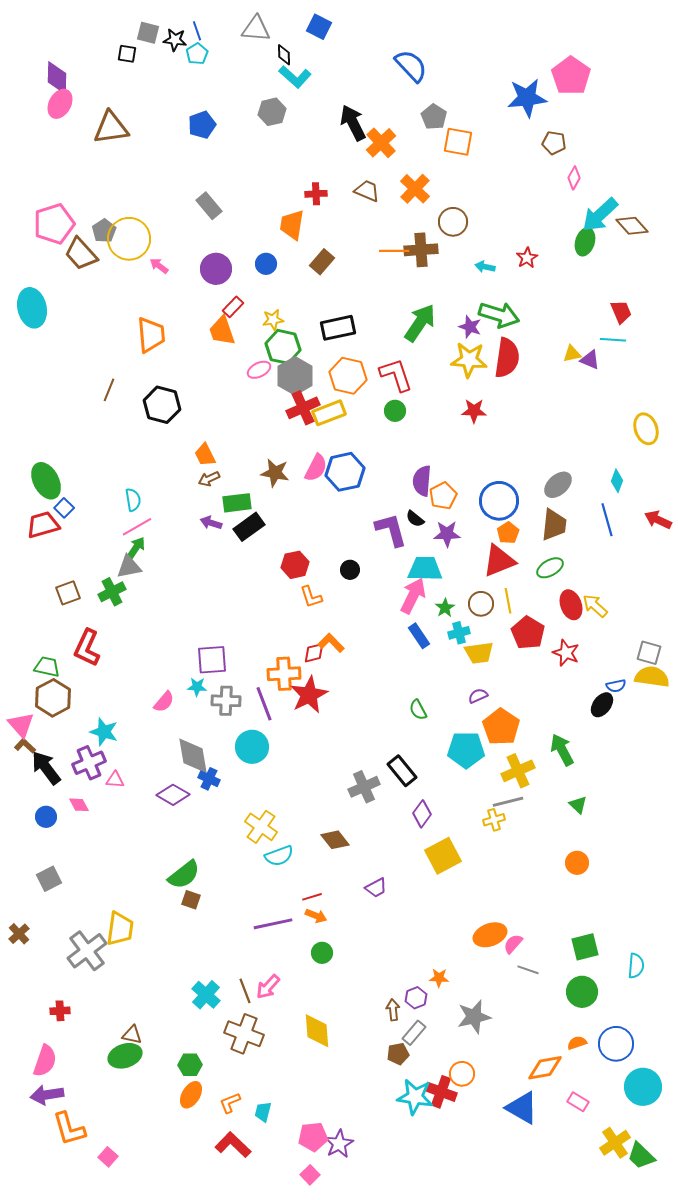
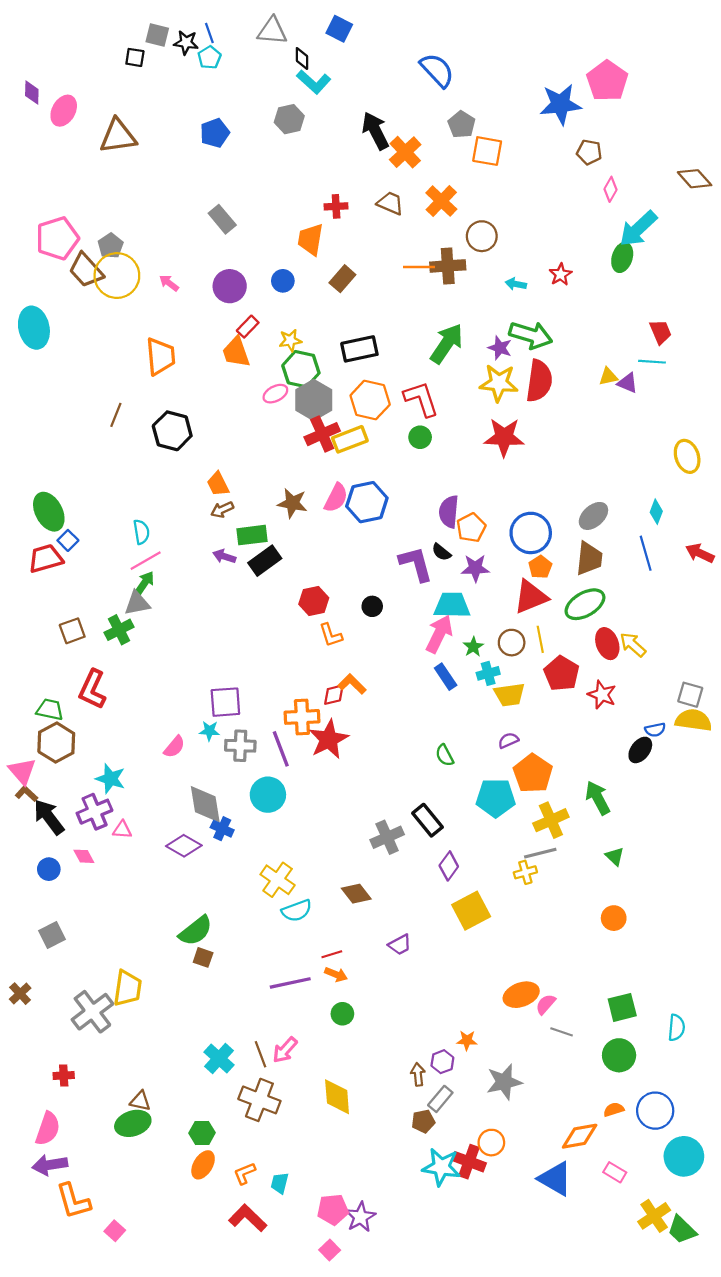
purple diamond: (57, 78) -> (32, 93), moved, size x0.7
brown diamond: (632, 226) -> (695, 179), moved
yellow circle: (129, 239) -> (117, 276), moved
red star: (474, 411) -> (504, 437), size x1.5
green ellipse: (550, 568) -> (585, 604), size x1.4

